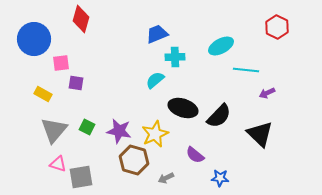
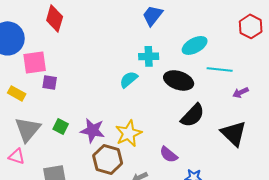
blue trapezoid: (157, 34) -> (153, 15), moved, turned -30
pink square: (61, 63) -> (35, 62), size x1.4
black ellipse: (183, 108) -> (179, 80), moved
pink triangle: (58, 164) -> (17, 156), moved

